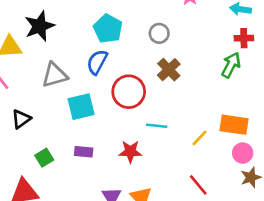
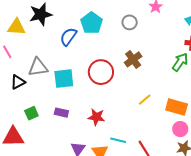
gray circle: (159, 33) -> (130, 22), moved
blue semicircle: (97, 62) -> (68, 37), moved
gray triangle: (55, 75) -> (38, 67), moved
cyan line: (157, 126) -> (118, 140), moved
yellow line: (200, 138) -> (145, 100), moved

